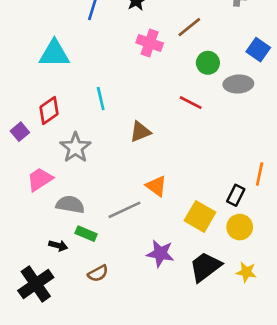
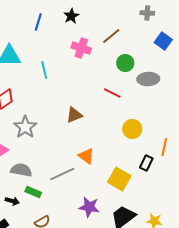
blue square: (258, 50) -> (163, 41), moved
cyan line: (101, 99) -> (44, 70), moved
yellow circle: (240, 227) -> (132, 129), moved

